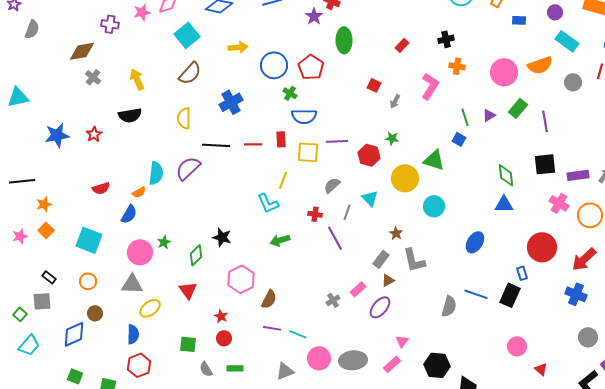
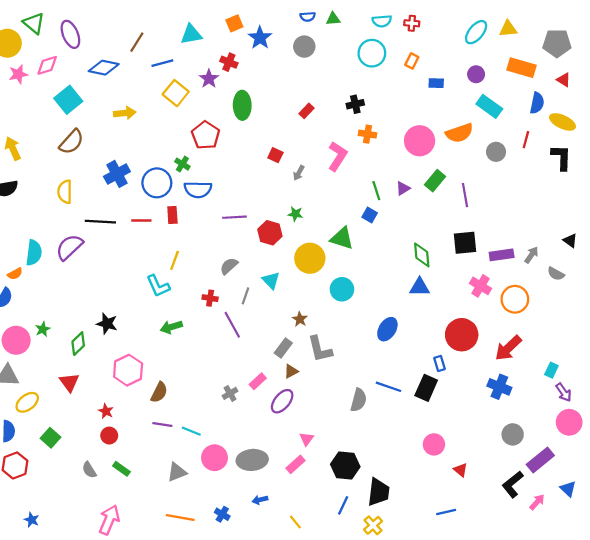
blue circle: (274, 65) -> (157, 183), moved
yellow square: (308, 152) -> (176, 93), moved, turned 35
green square: (188, 344) -> (50, 438), moved, turned 36
green rectangle: (235, 368) -> (121, 469), turned 35

